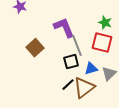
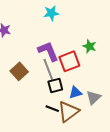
red square: (102, 43) -> (69, 61), moved, turned -35
gray line: (77, 46) -> (48, 69), moved
black line: (68, 85) -> (52, 109), turned 64

